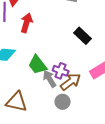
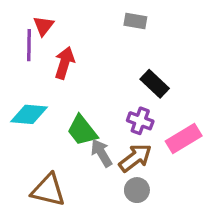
purple cross: (61, 71) -> (140, 121), moved
gray circle: (63, 102) -> (137, 190), moved

